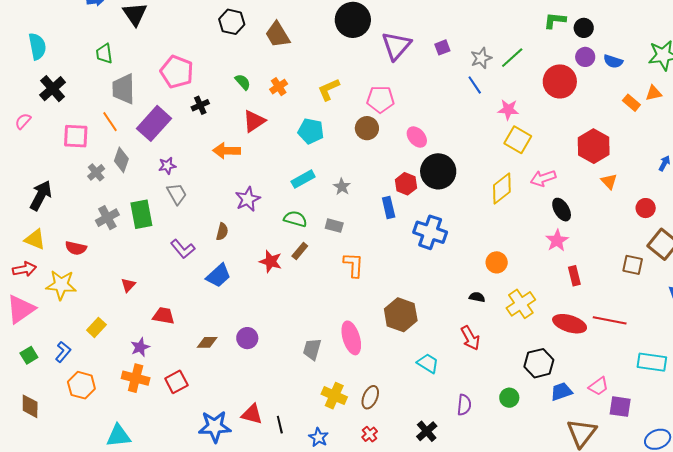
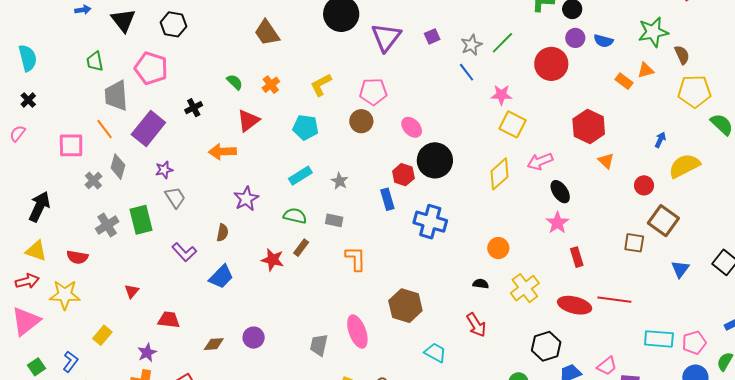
black hexagon: (232, 22) -> (173, 24), moved
pink pentagon: (177, 72) -> (151, 68), moved
black cross: (53, 89) -> (28, 100), moved, size x0.6

